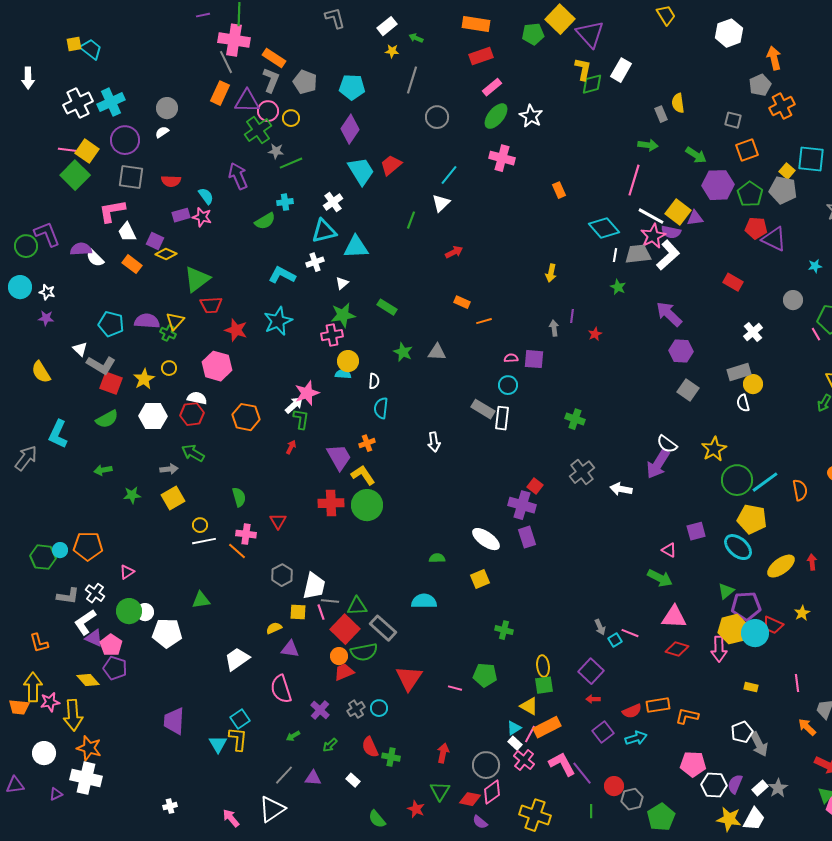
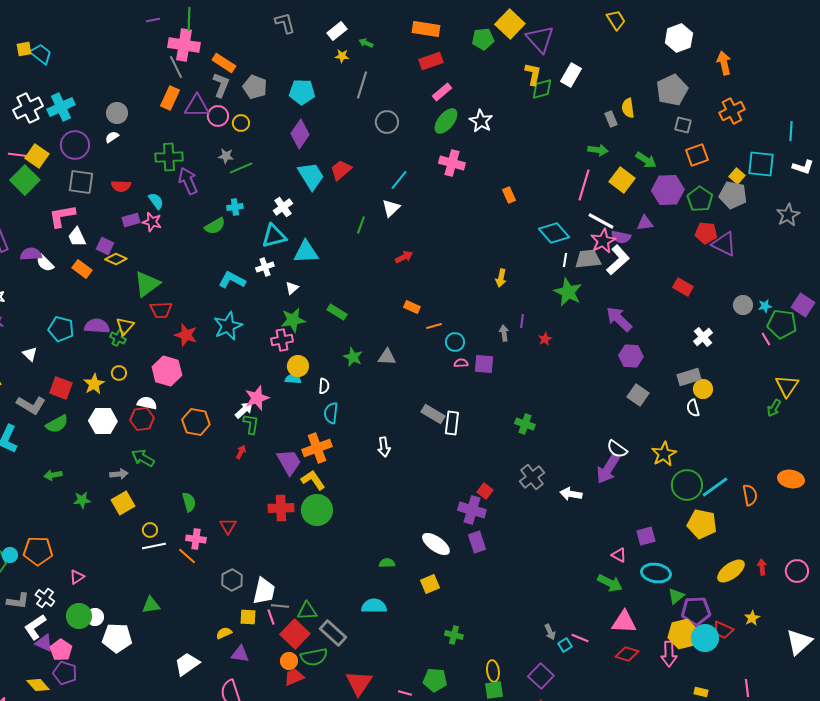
gray pentagon: (760, 85) -> (672, 90), moved, size x1.4
green cross: (258, 130) -> (169, 157), moved, turned 32
yellow square: (678, 212) -> (622, 180), moved
cyan star: (815, 266) -> (765, 306), moved
green star: (618, 287) -> (568, 292), size x1.8
gray L-shape: (101, 365) -> (31, 405), moved
cyan circle: (508, 385) -> (455, 342), moved
orange cross: (367, 443) -> (317, 448), size x1.8
cyan ellipse: (738, 547) -> (656, 573), moved, turned -32

